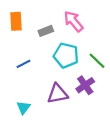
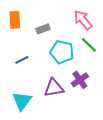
pink arrow: (73, 21) -> (83, 20), moved
green line: (97, 61) -> (89, 45), moved
cyan triangle: (23, 108) -> (22, 101), size x1.5

